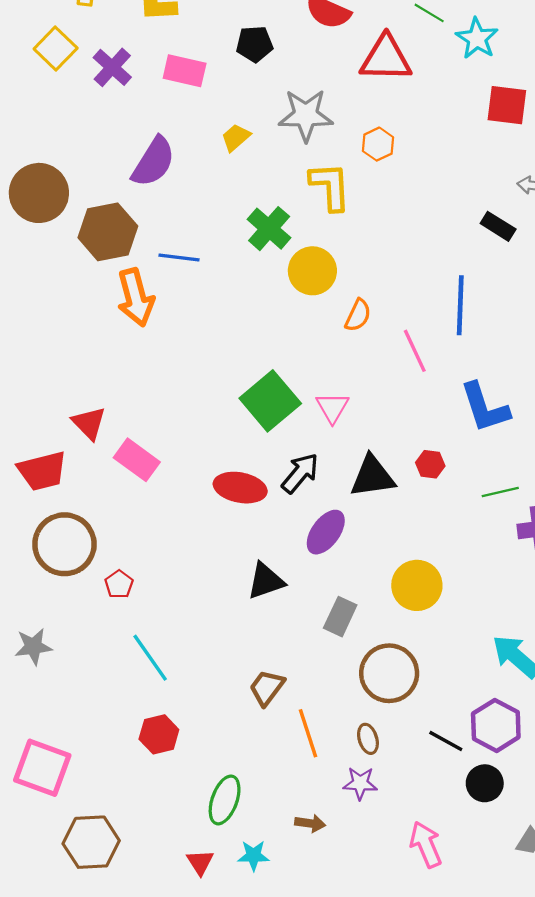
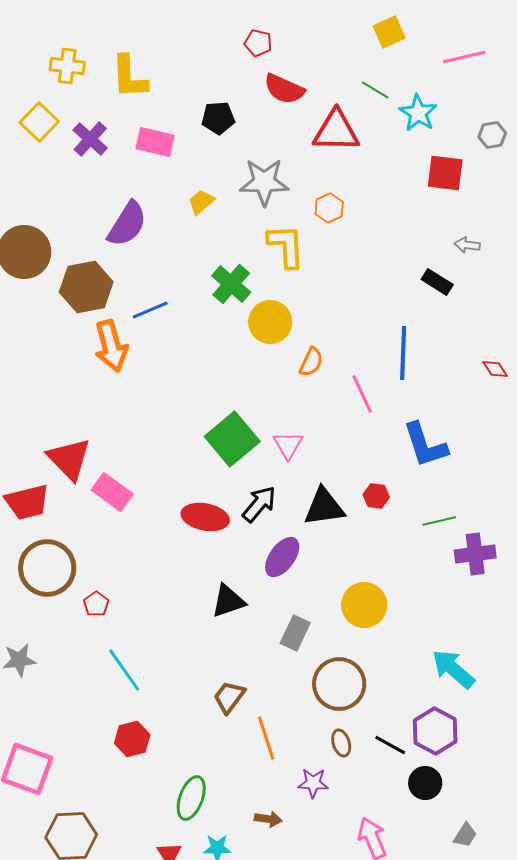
blue line: (179, 257) -> (150, 310), turned -30
red triangle: (89, 423) -> (69, 459), size x1.4
brown ellipse: (368, 739) -> (341, 743), moved

